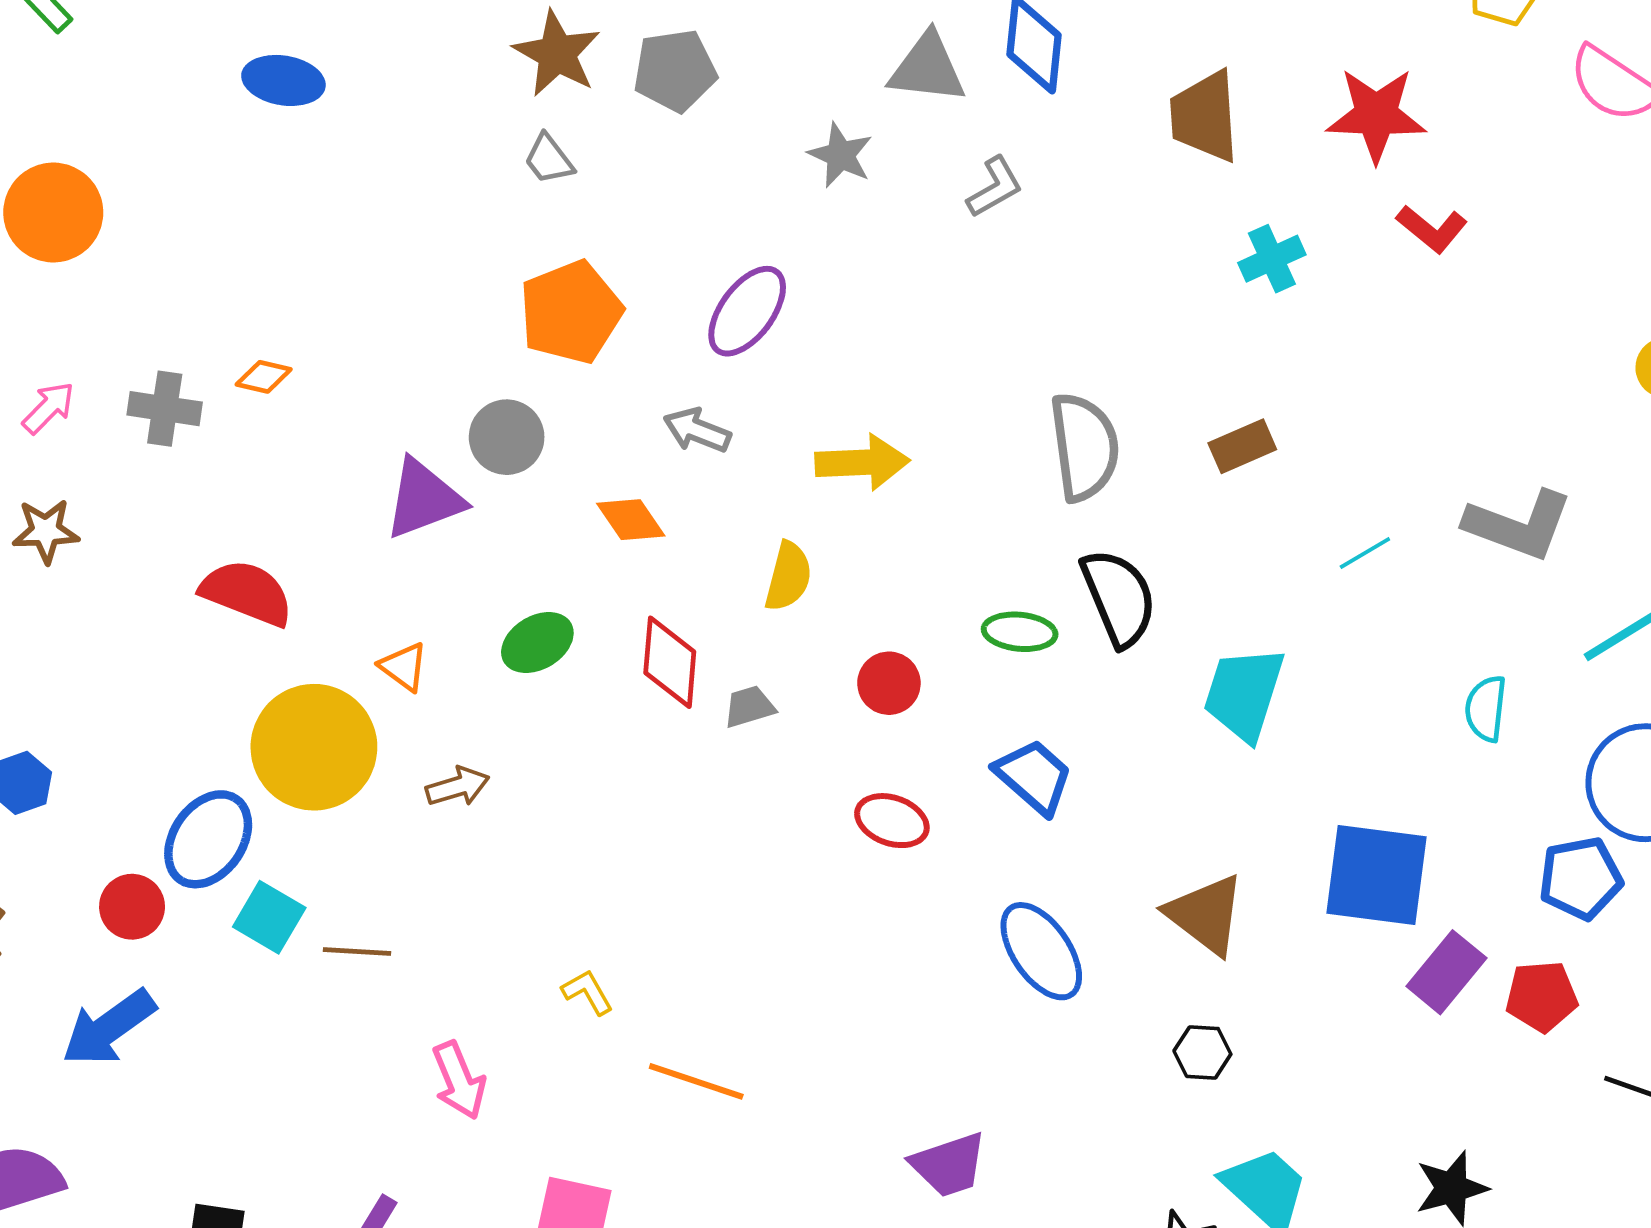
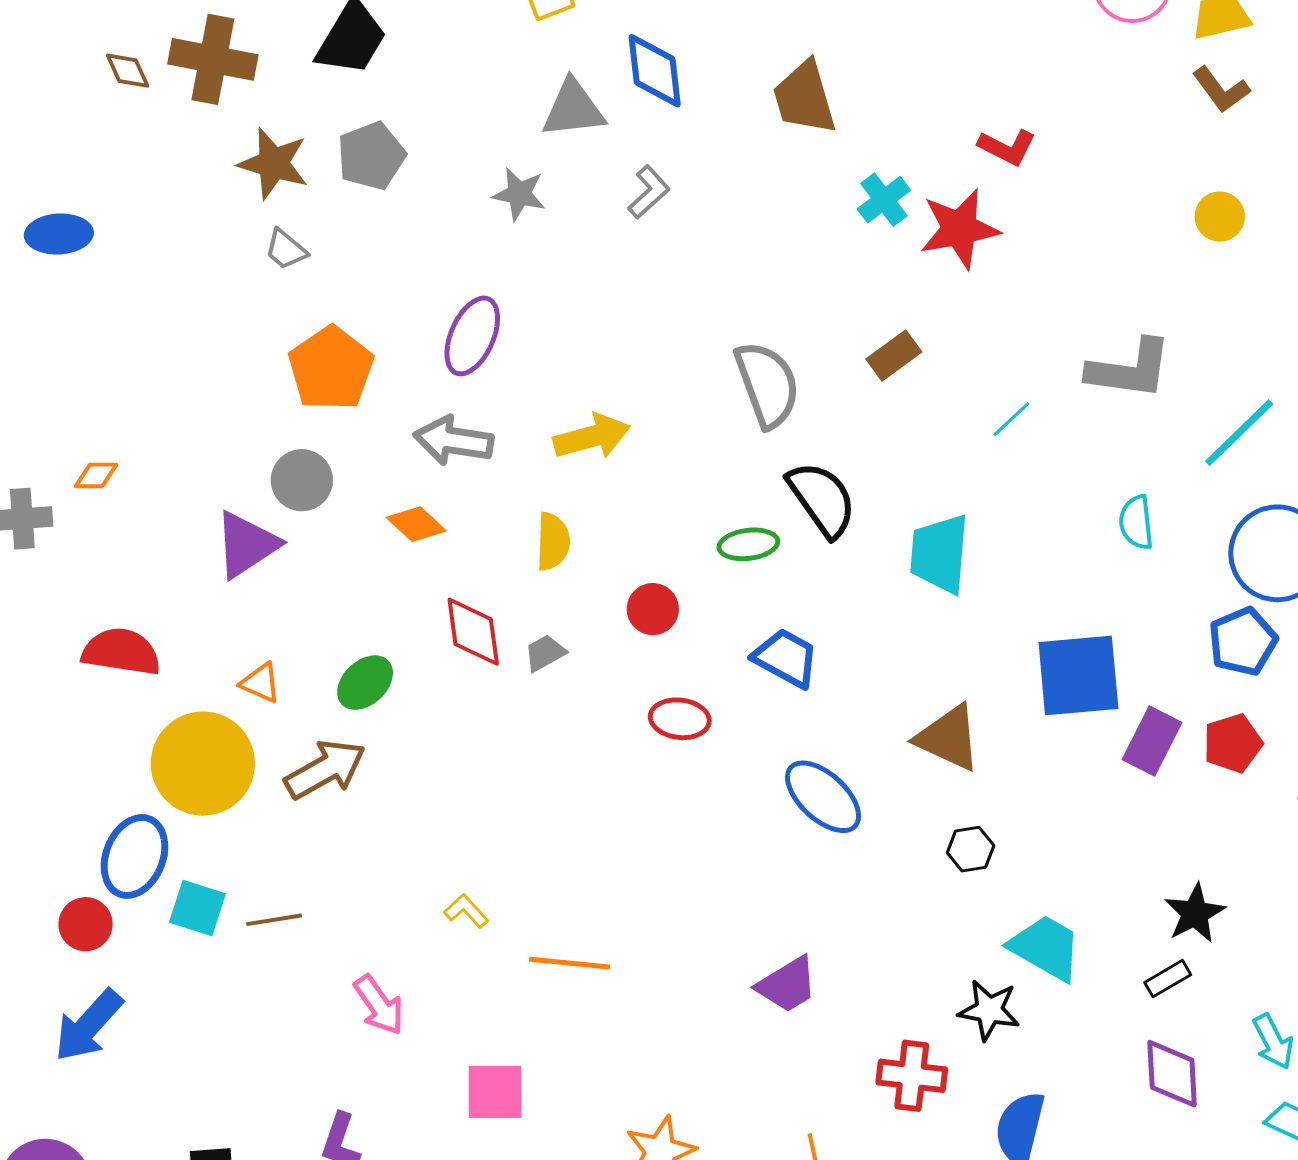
red star: (1376, 115) -> (960, 229), moved
gray arrow: (697, 430) -> (453, 441), size x1.4
green ellipse: (537, 643) -> (365, 683), moved
brown arrow: (458, 787) -> (325, 769), size x1.6

